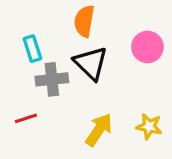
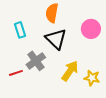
gray cross: (52, 79) -> (36, 61), moved, turned -30
yellow arrow: (99, 130) -> (70, 71), moved

